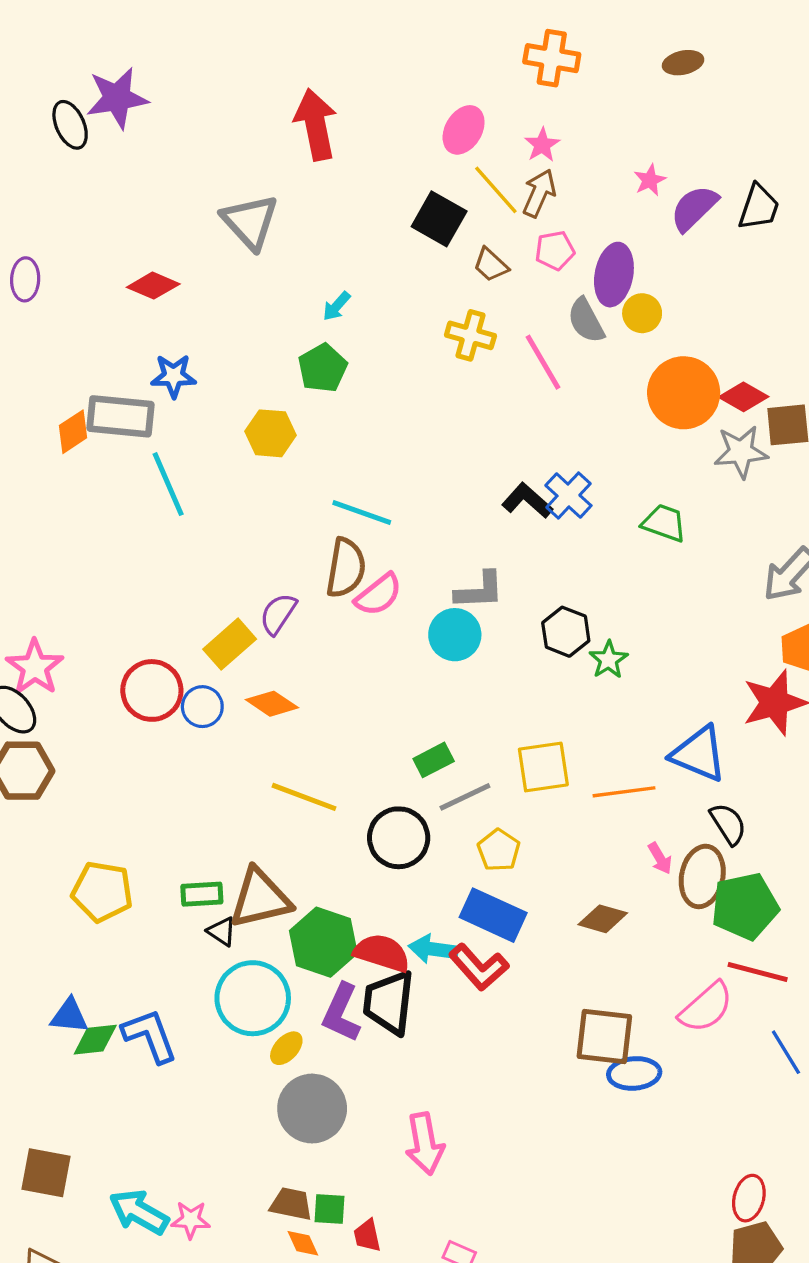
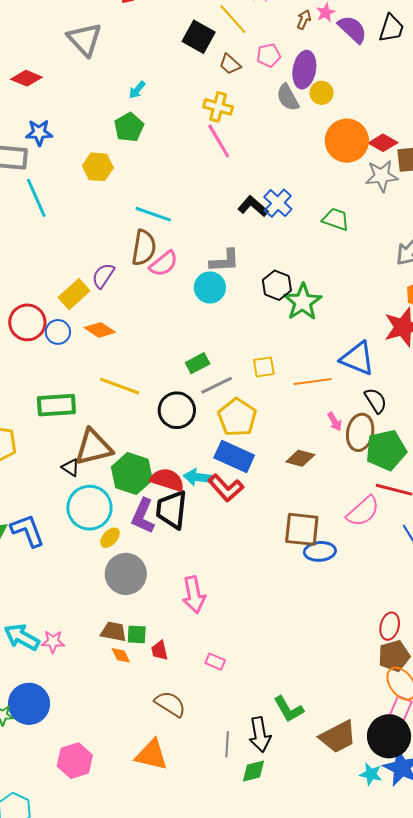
brown arrow: (539, 193) -> (304, 20), moved, size x0.7
purple semicircle: (694, 208) -> (352, 29), turned 88
pink line: (543, 362) -> (219, 141), moved
green star: (609, 660) -> (303, 302), size x1.6
yellow square: (543, 767) -> (264, 367), size x0.7
yellow pentagon: (499, 850) -> (237, 417), size x1.5
green rectangle: (202, 894) -> (56, 405), moved, size x1.5

